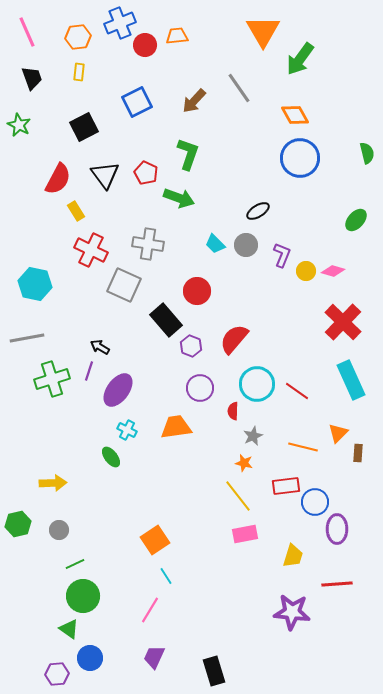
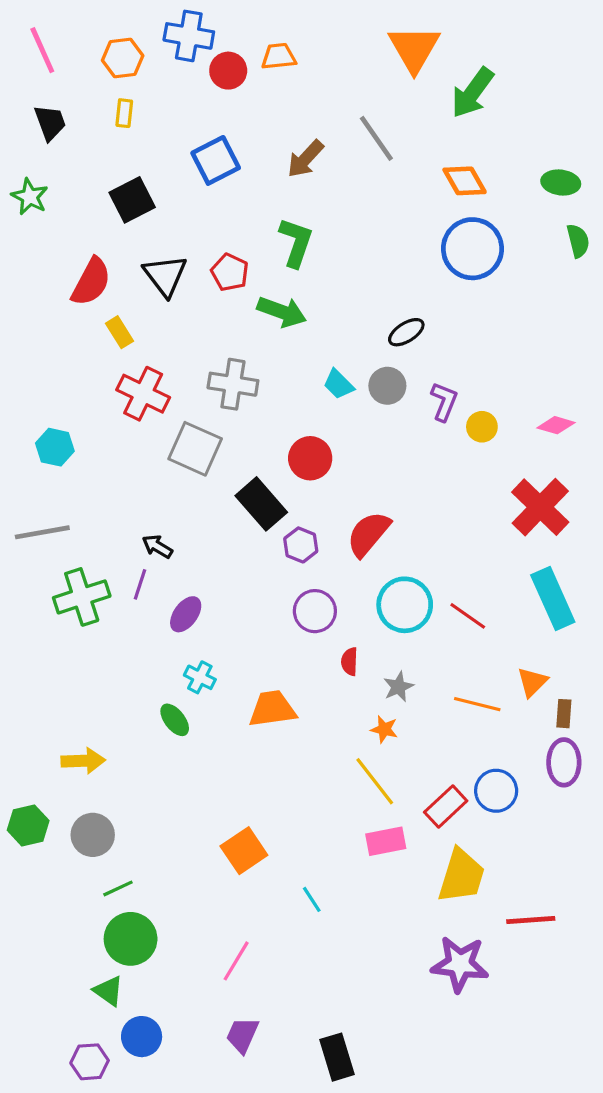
blue cross: (120, 23) -> (189, 36), turned 32
green ellipse: (356, 220) -> (561, 182), moved, turned 55
pink diamond: (333, 271) -> (556, 425), moved
cyan hexagon: (35, 284) -> (55, 447), size x0.7
purple ellipse: (118, 390) -> (186, 614), size x0.7
red semicircle: (233, 411) -> (350, 662), moved
orange trapezoid: (176, 427) -> (272, 709), moved
red rectangle: (286, 486) -> (446, 807), moved, turned -36
purple ellipse: (337, 529) -> (564, 762), moved
gray circle: (59, 530) -> (93, 835), size x1.4
yellow trapezoid: (293, 556) -> (461, 876), size x1.5
cyan line: (166, 576) -> (312, 899), moved

